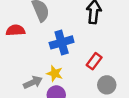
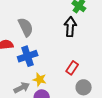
blue cross: (62, 42) -> (28, 56), moved

